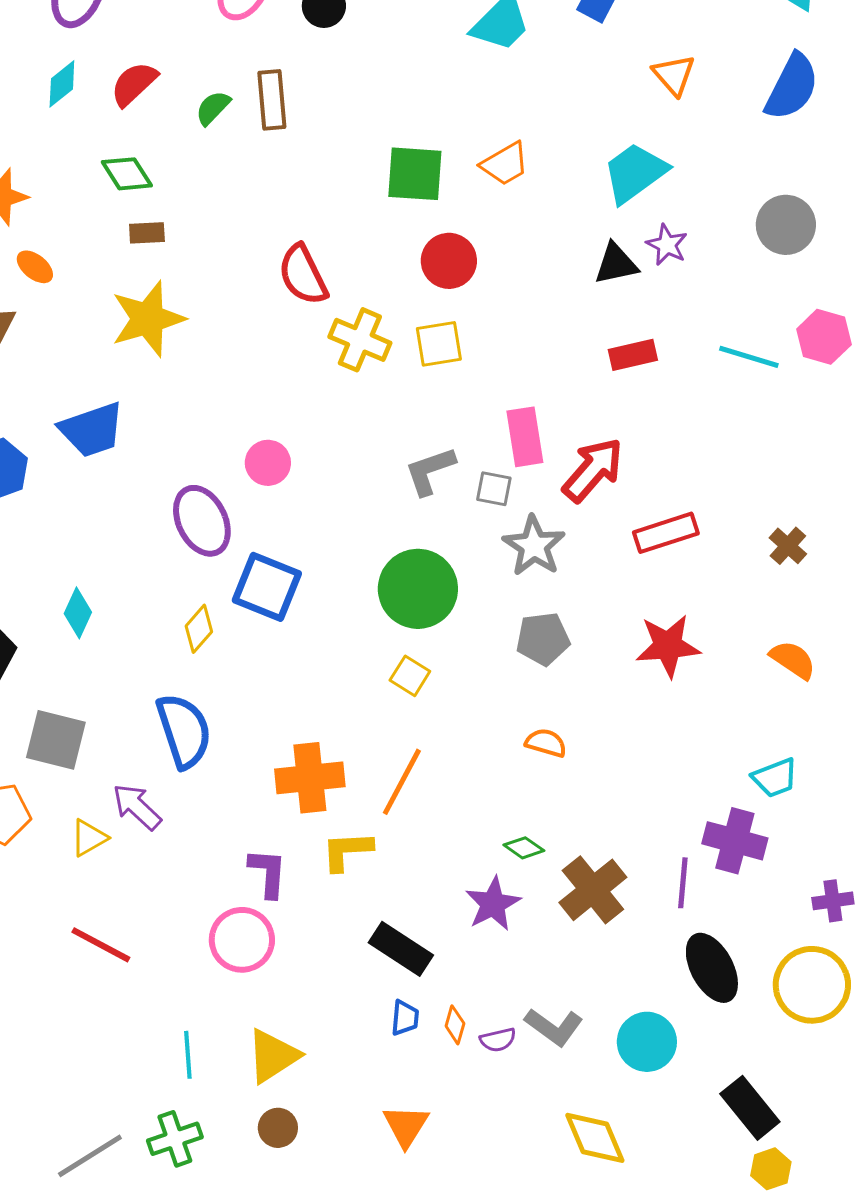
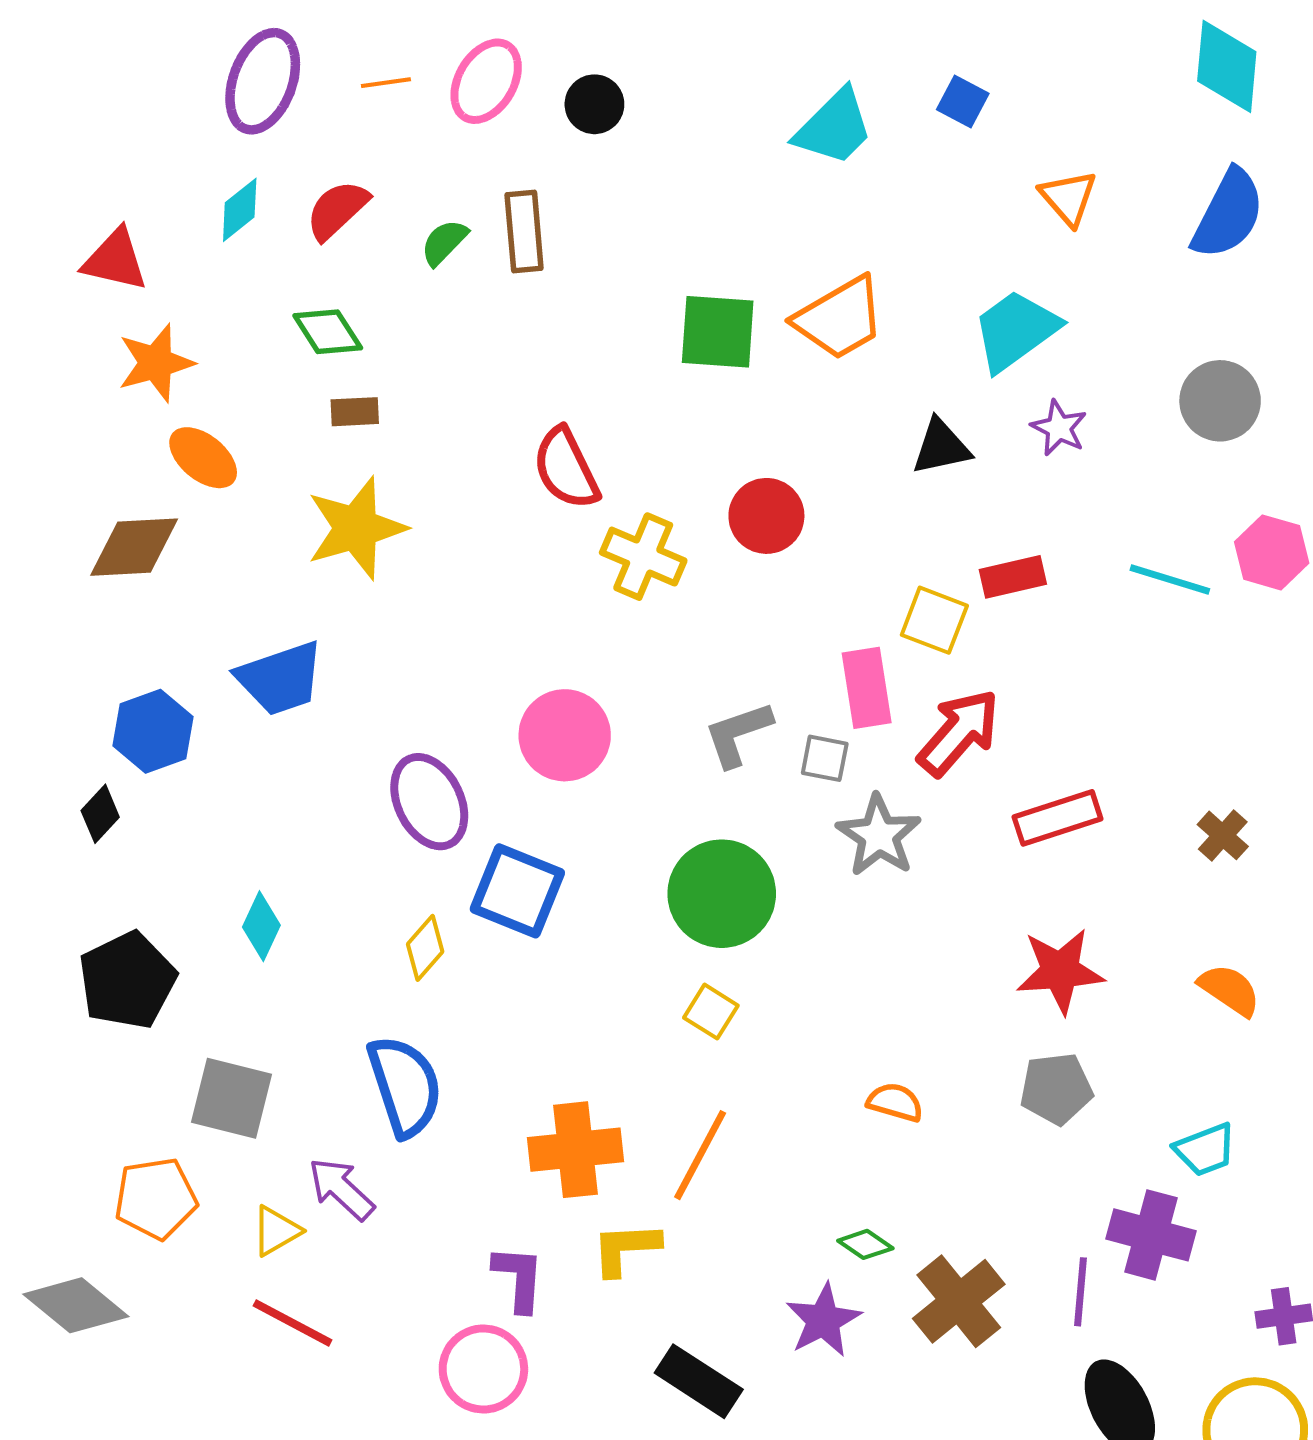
orange trapezoid: (505, 164) -> (840, 318), size x1.4
red circle: (449, 261) -> (766, 516), moved
black triangle: (616, 264) -> (941, 447), moved
orange ellipse: (35, 267) -> (203, 458), size x1.4
yellow square: (439, 344) -> (934, 620), moved, turned 30
pink circle: (268, 463) -> (565, 735), moved, size x1.5
gray pentagon: (543, 639) -> (1056, 1089), moved
red line: (101, 945) -> (292, 1323), moved

